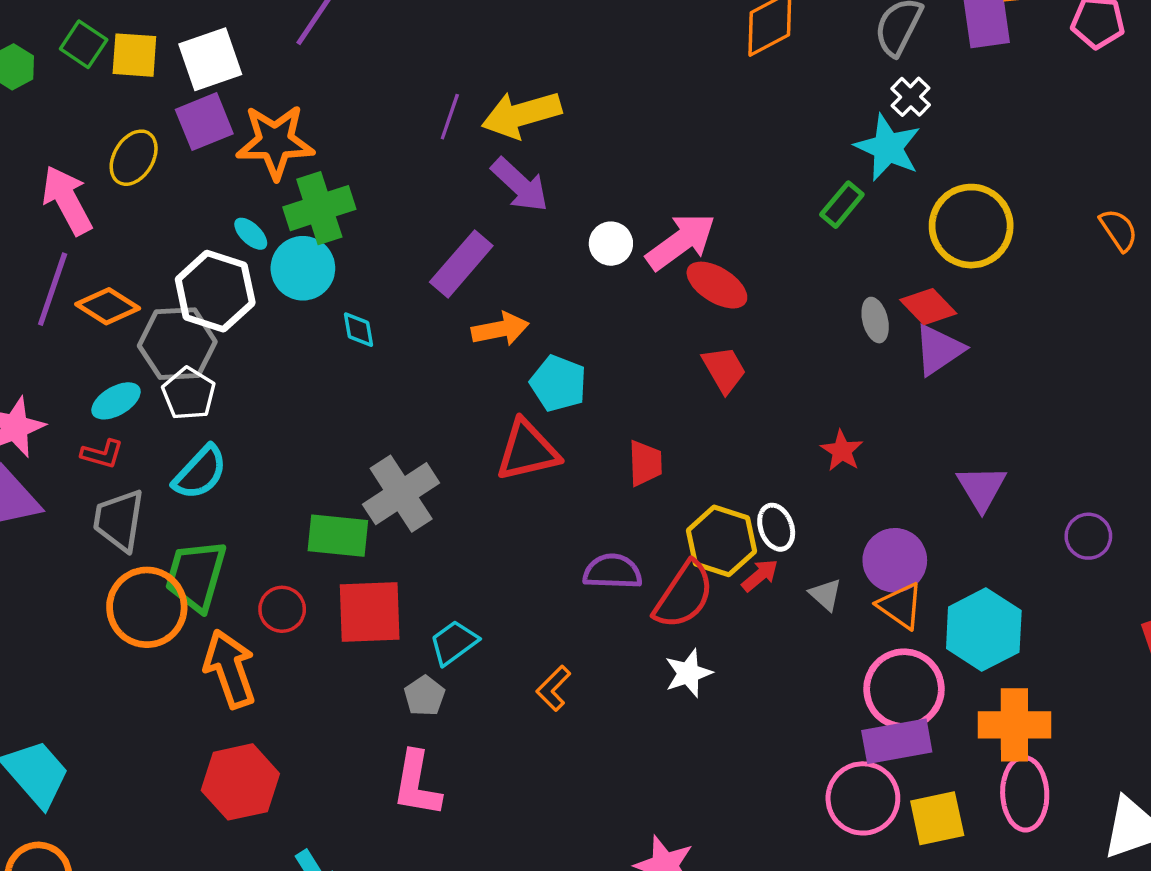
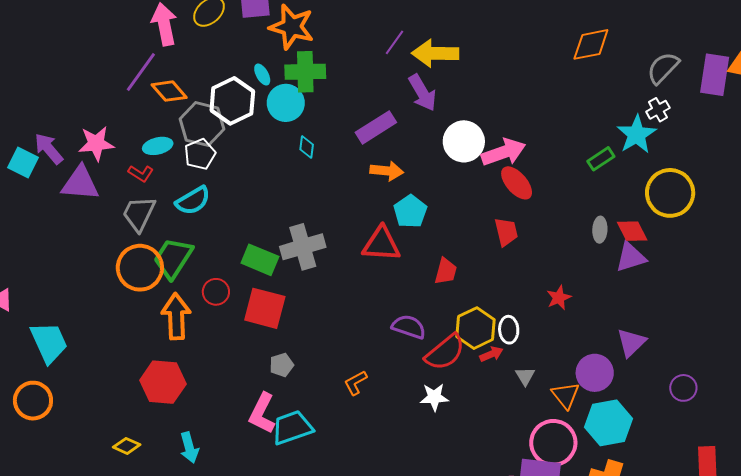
white circle: (611, 244) -> (464, 141), size x1.6
purple circle: (895, 560) -> (595, 373), moved
cyan trapezoid: (454, 643) -> (292, 428), moved, size x1.4

